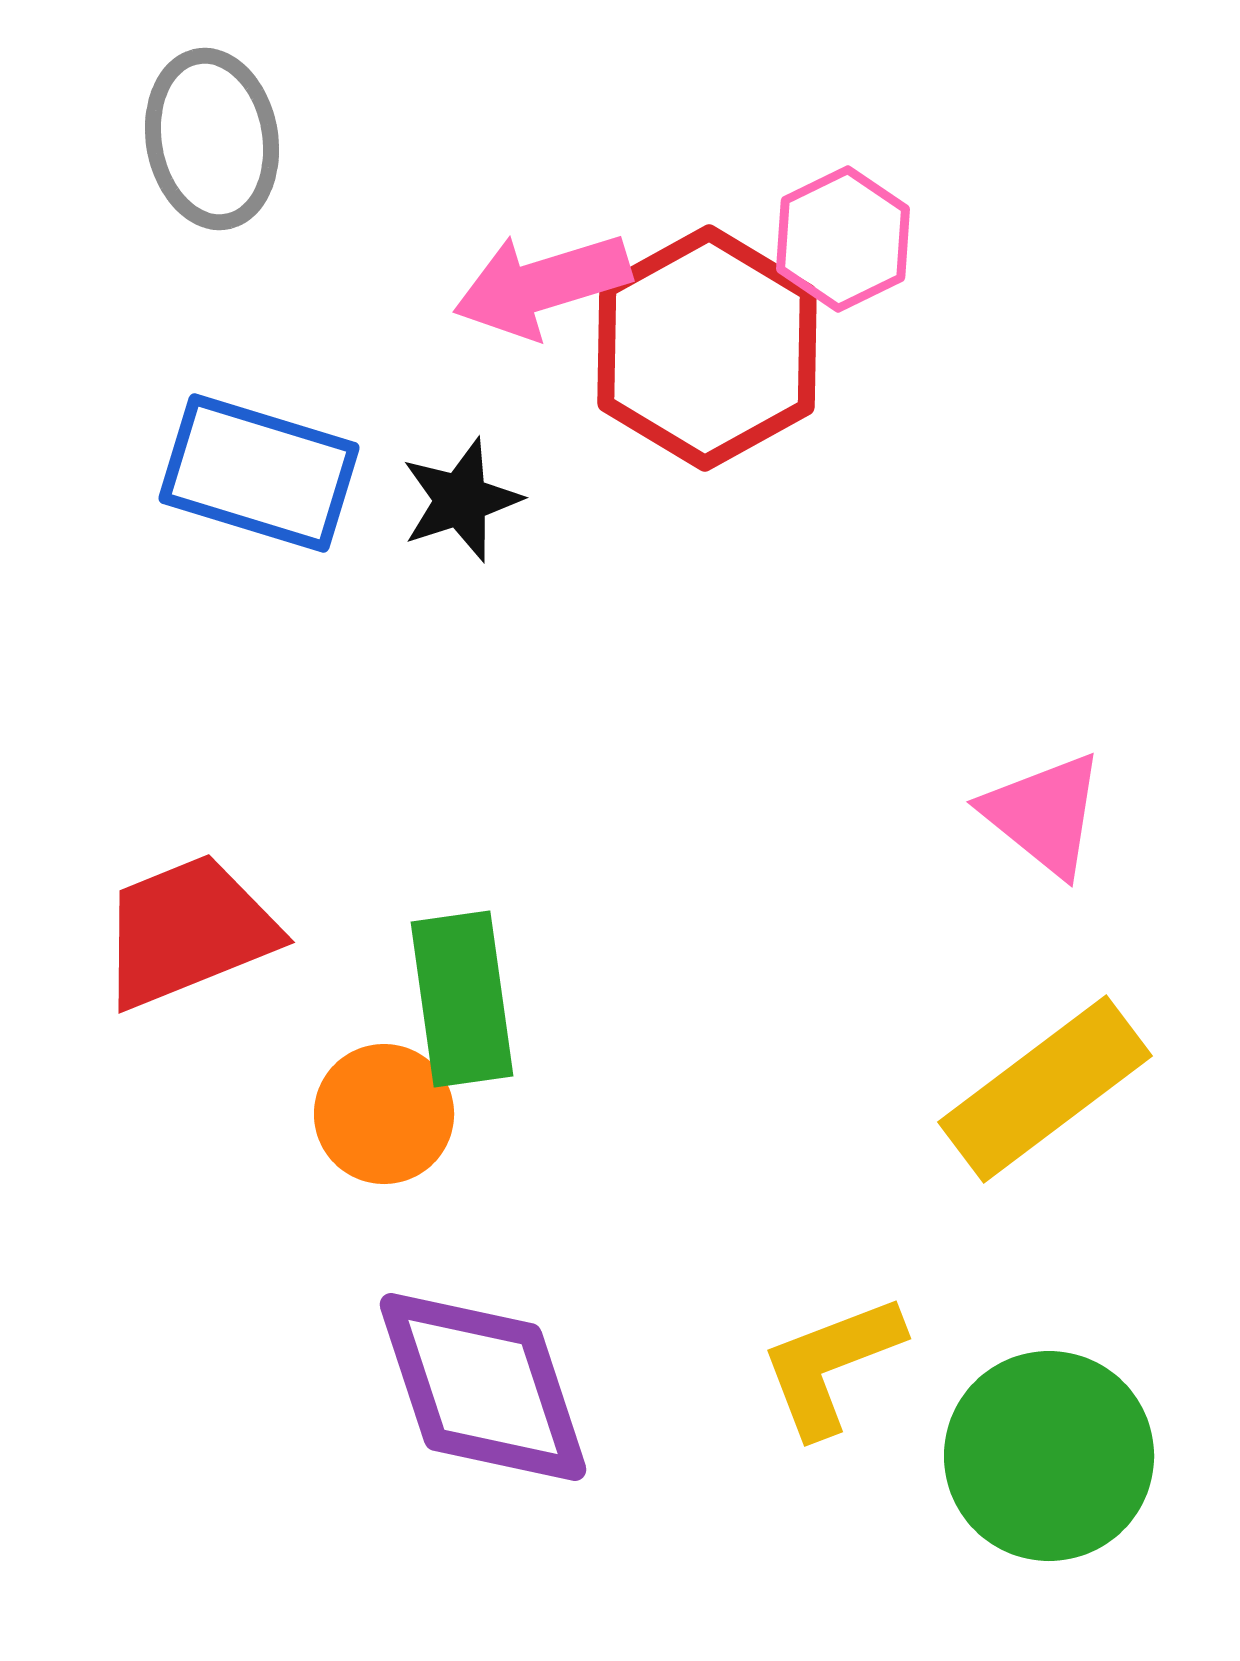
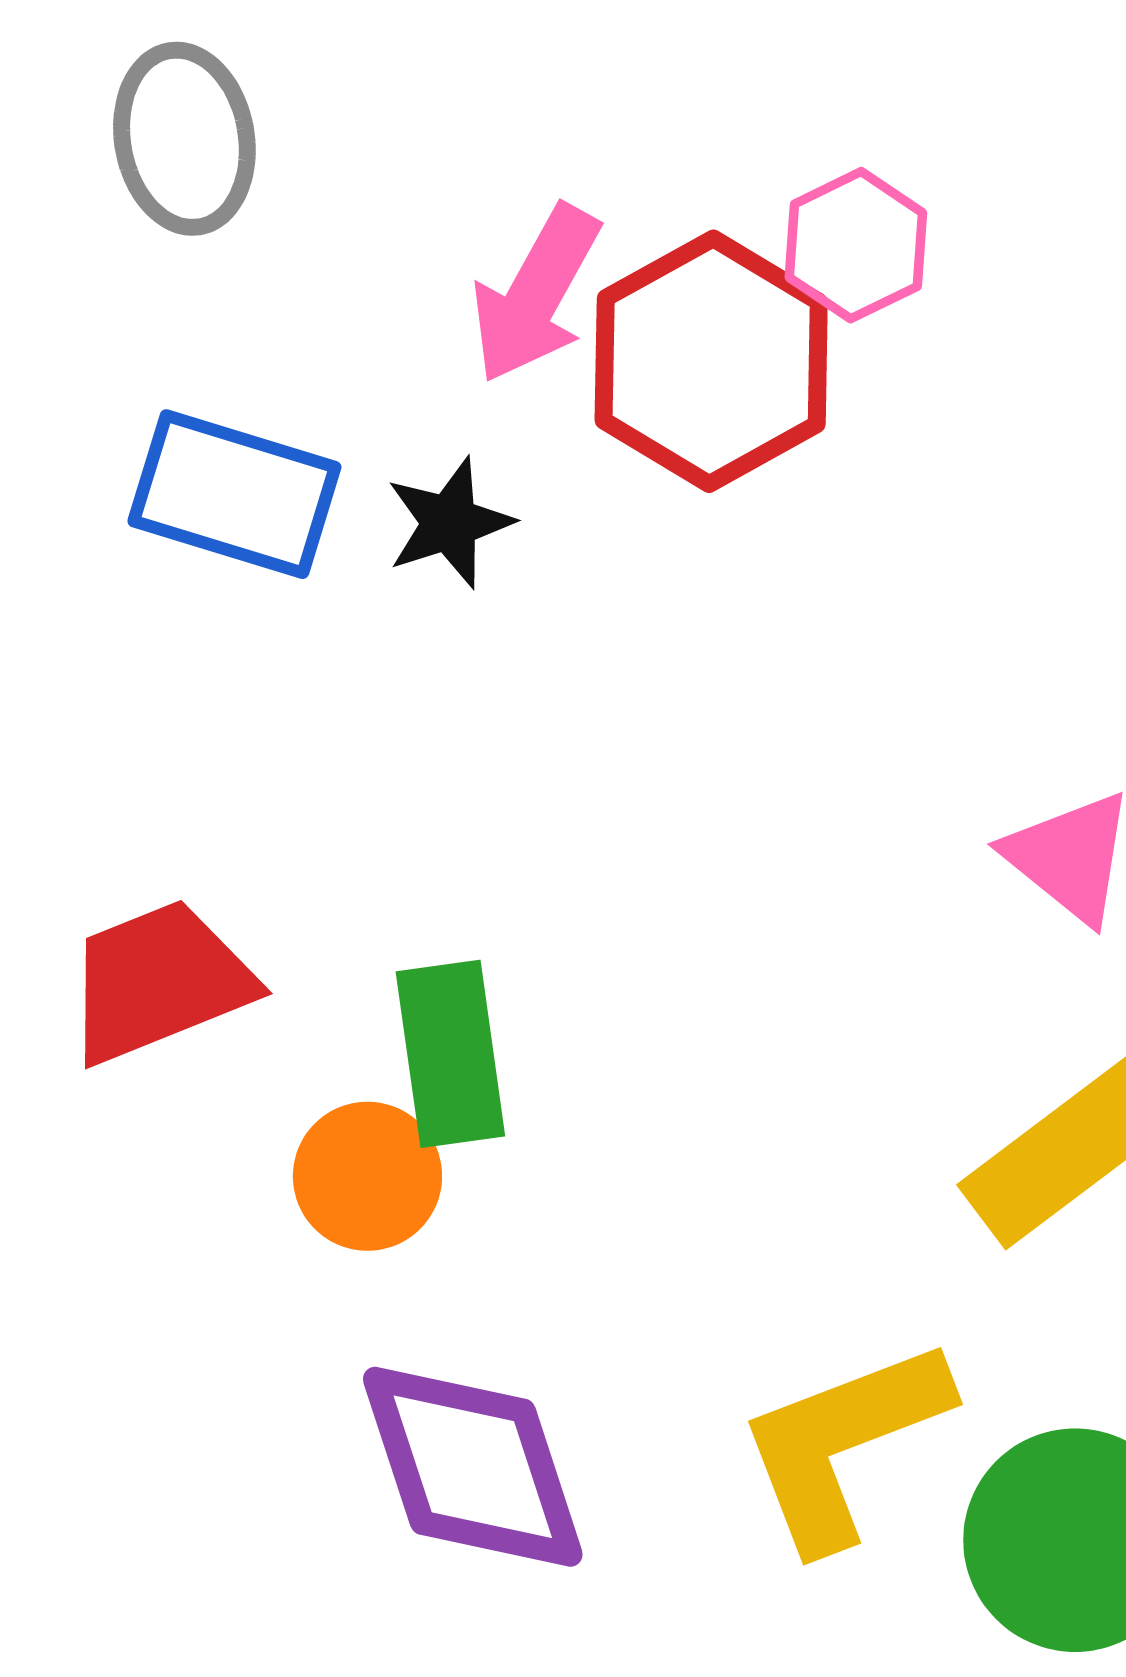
pink arrow: (542, 285) -> (536, 294), turned -44
yellow L-shape: (831, 1365) -> (843, 1443), size x1.4

